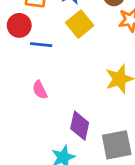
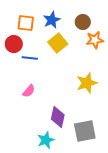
pink semicircle: (40, 90) -> (29, 91), turned -112

